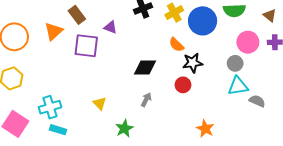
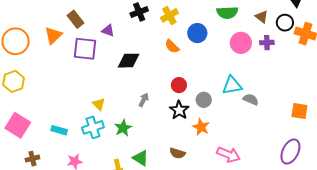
blue circle: (203, 21) -> (197, 33), moved, size x0.7
black star: (193, 63) -> (179, 110), moved, turned -30
gray circle: (235, 63) -> (204, 100), moved
black diamond: (145, 68) -> (129, 61), moved
cyan cross: (50, 107) -> (93, 127), moved

